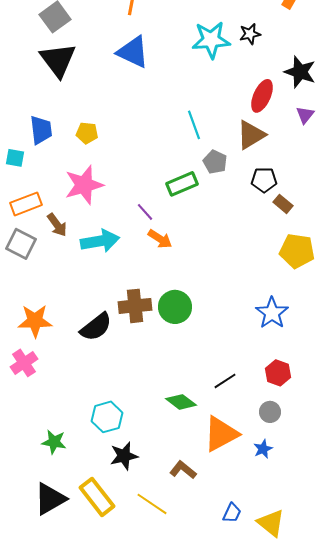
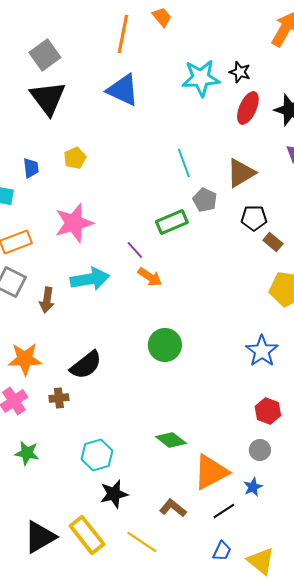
black star: (250, 34) -> (240, 72), turned 30
red ellipse: (262, 96) -> (248, 108), moved
blue trapezoid: (41, 130) -> (31, 168), size x0.7
yellow pentagon: (87, 133) -> (75, 158), moved, turned -30
brown arrow: (57, 225) -> (47, 300), moved, turned 45
brown cross: (135, 306) -> (59, 398), moved, size x0.6
black line: (225, 381) -> (224, 511), moved
green star: (54, 442) -> (27, 453), moved

